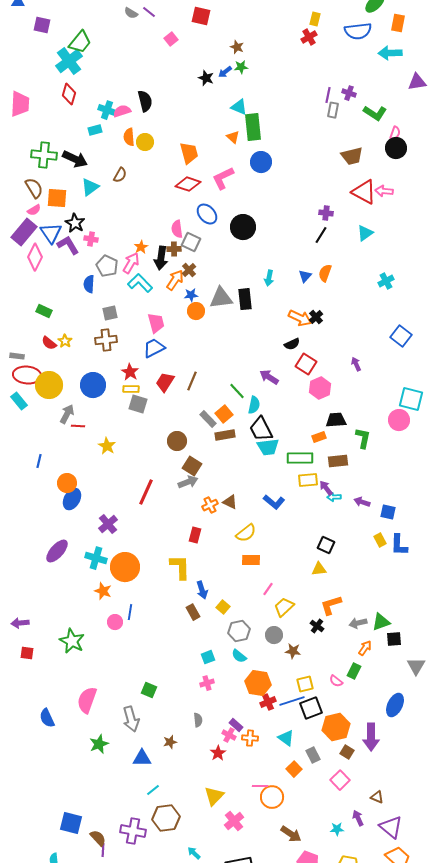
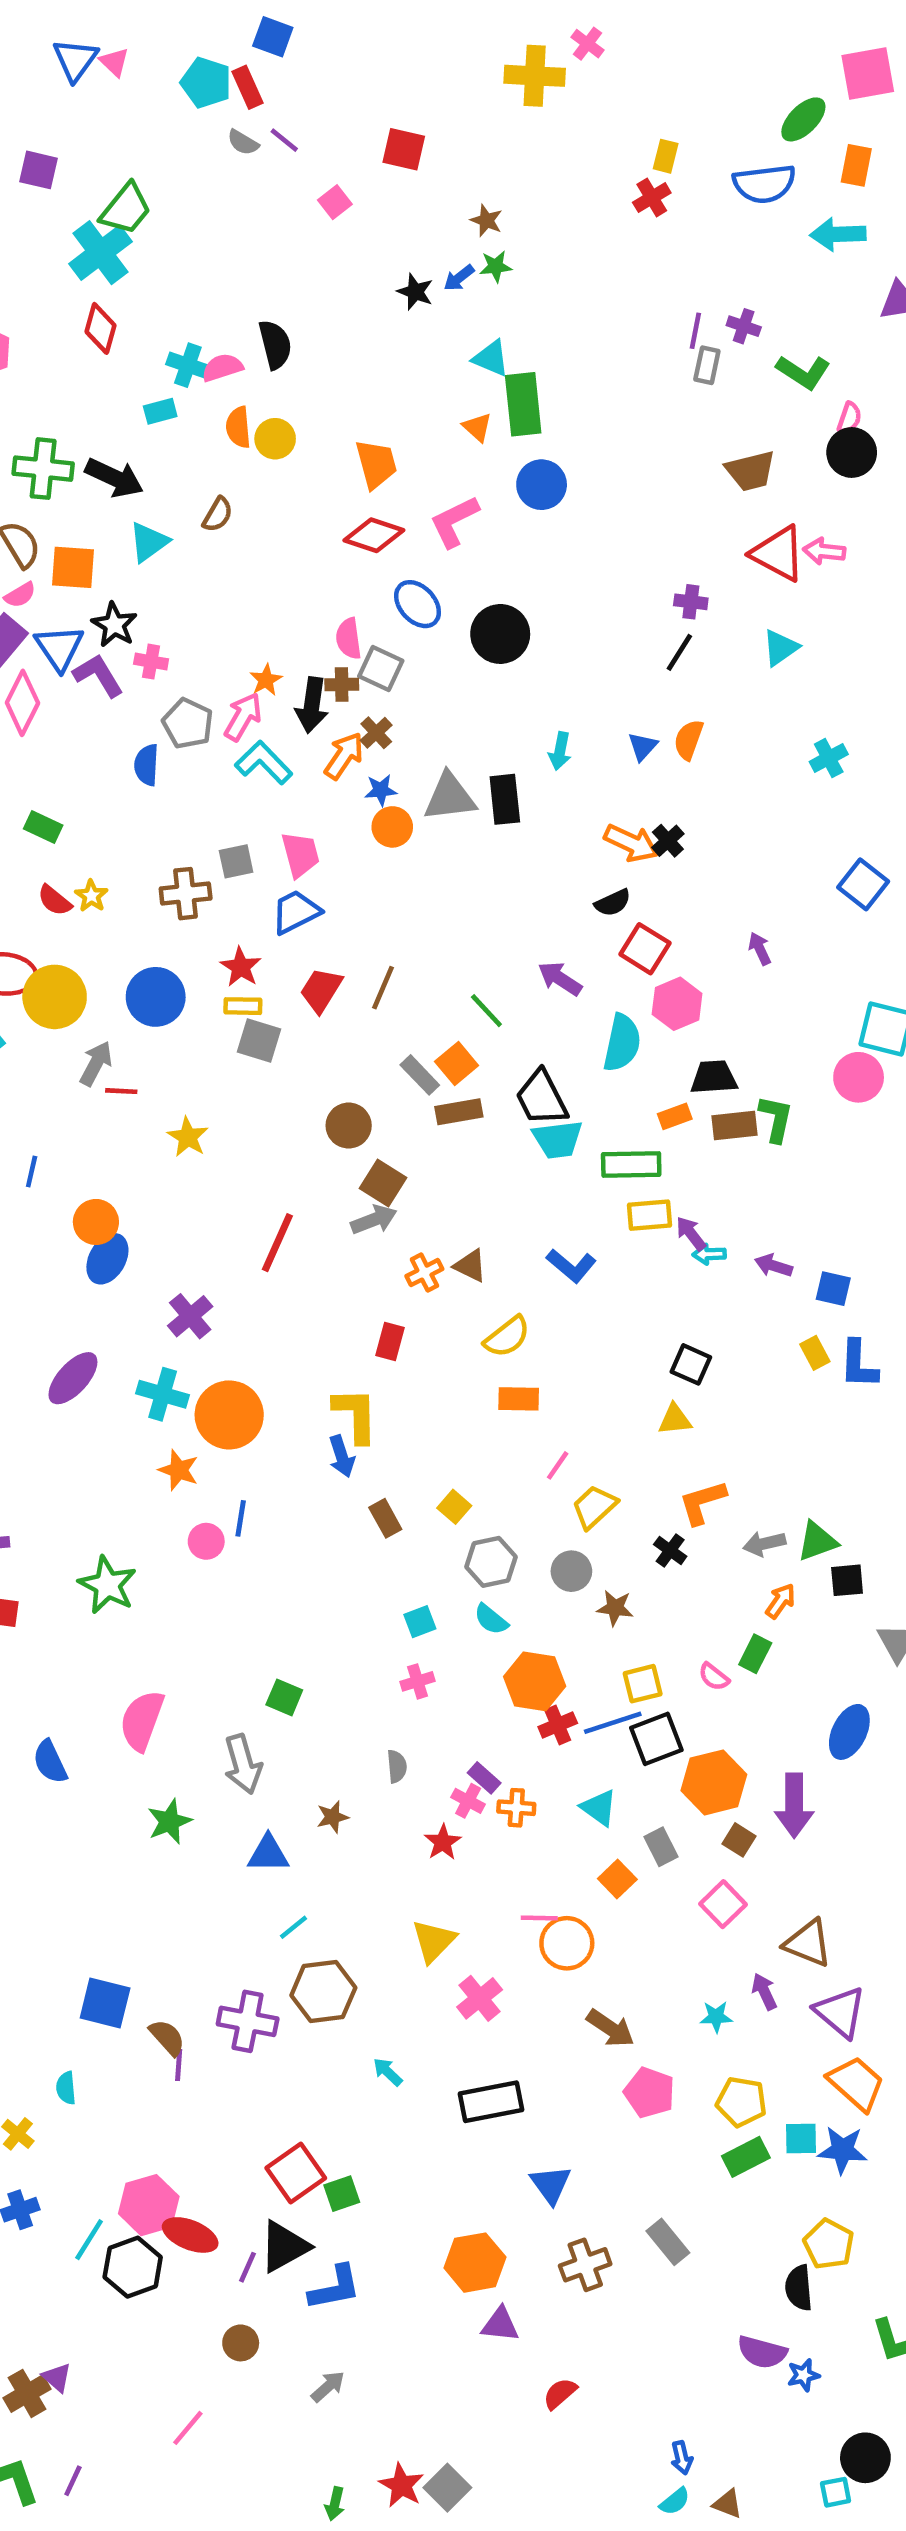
gray square: (110, 313) -> (236, 861), moved
cyan semicircle: (254, 405) -> (622, 1043), moved, size x1.4
brown rectangle: (338, 461) -> (734, 1126), moved
blue arrow: (202, 590) -> (342, 1456), moved
brown triangle: (377, 797) -> (808, 1943), size x1.6

